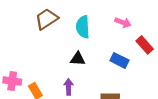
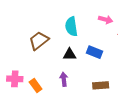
brown trapezoid: (47, 19) -> (39, 41), moved
blue rectangle: (119, 60) -> (95, 52), moved

